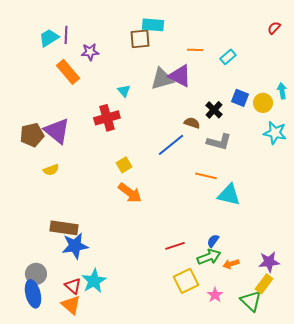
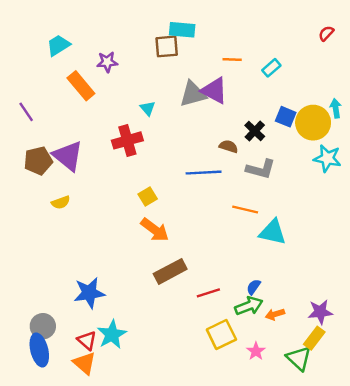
purple line: (66, 35) -> (26, 112), moved, turned -36
yellow circle: (263, 103) -> (313, 123), size x1.5
blue line: (171, 145) -> (204, 173), turned 36
brown rectangle: (64, 228) -> (170, 271), moved, turned -36

